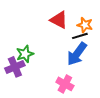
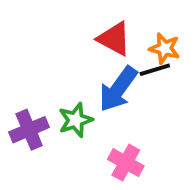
green star: (25, 54) -> (75, 120), moved
blue arrow: (77, 54) -> (118, 89), moved

